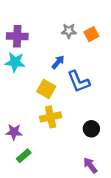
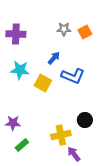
cyan star: (15, 62) -> (20, 70), moved
blue L-shape: (78, 81) -> (73, 76), turned -45
yellow cross: (51, 117) -> (61, 135), moved
purple arrow: (90, 165) -> (74, 154), moved

